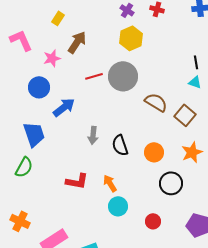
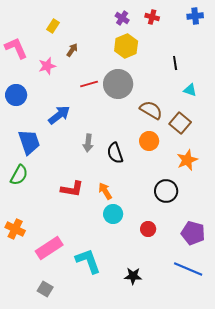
brown arrow: (77, 42) -> (72, 50), size x0.6
black line: (196, 62) -> (175, 63), moved
blue circle: (39, 87) -> (16, 95), moved
orange circle: (154, 152) -> (149, 141), moved

